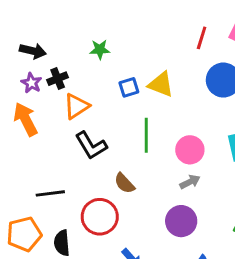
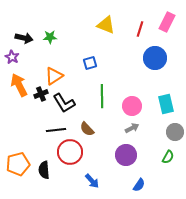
green star: (100, 49) -> (50, 37), moved
black cross: (58, 79) -> (41, 94), moved
purple star: (31, 83) -> (12, 57), moved
yellow triangle: (161, 84) -> (106, 25), moved
black line: (50, 193) -> (56, 130), moved

